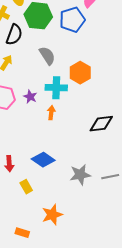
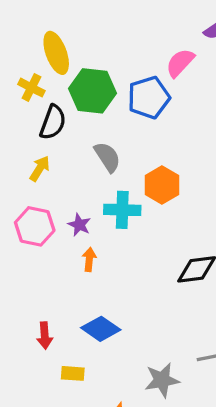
orange arrow: (51, 113) -> (89, 259), moved
gray star: (80, 175) -> (162, 380), moved
yellow rectangle: (26, 187) -> (73, 373), turned -56

